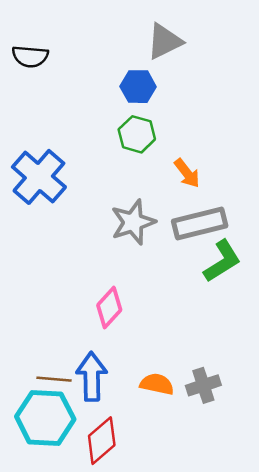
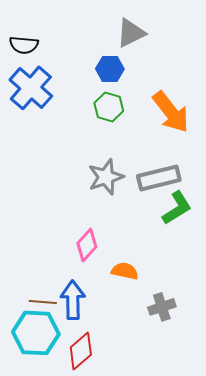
orange arrow: (187, 173) -> (171, 112), moved, size x1.8
blue cross: (39, 177) -> (31, 88), moved
orange semicircle: (157, 384) -> (125, 271), moved

